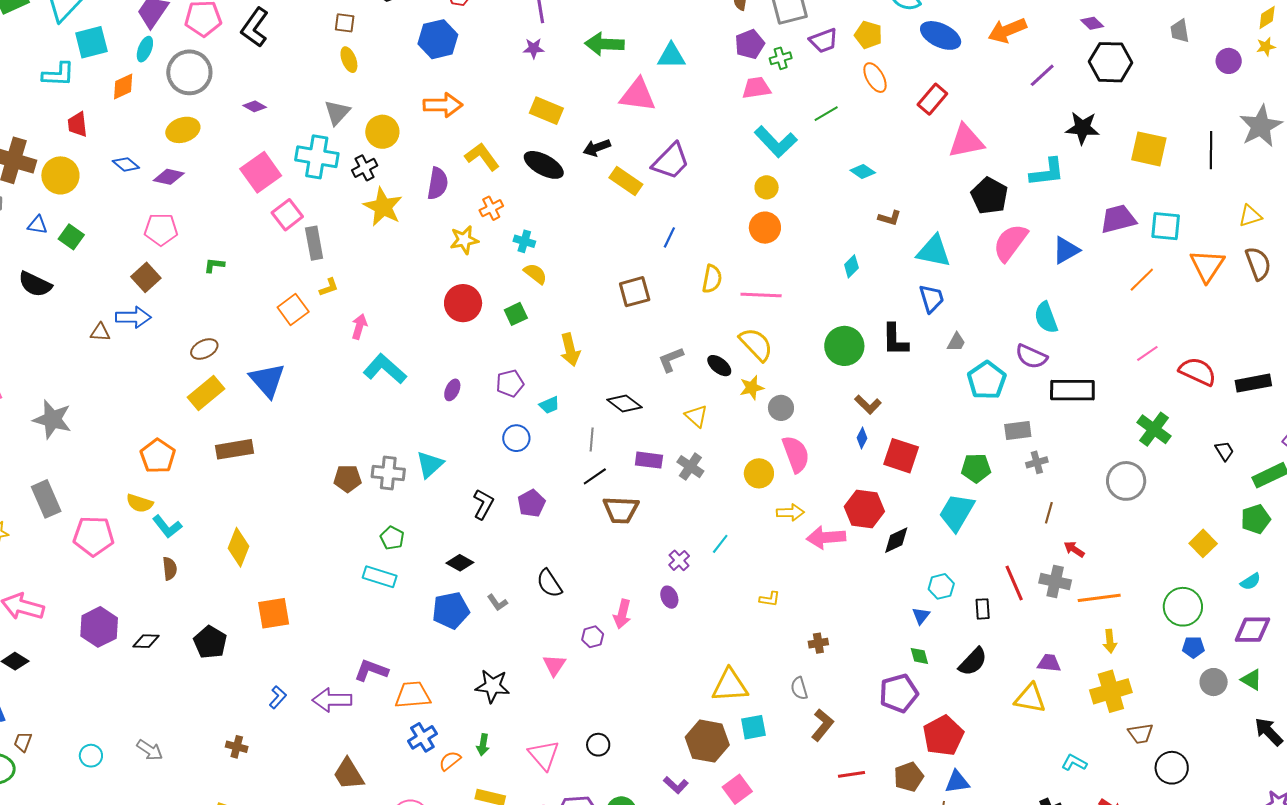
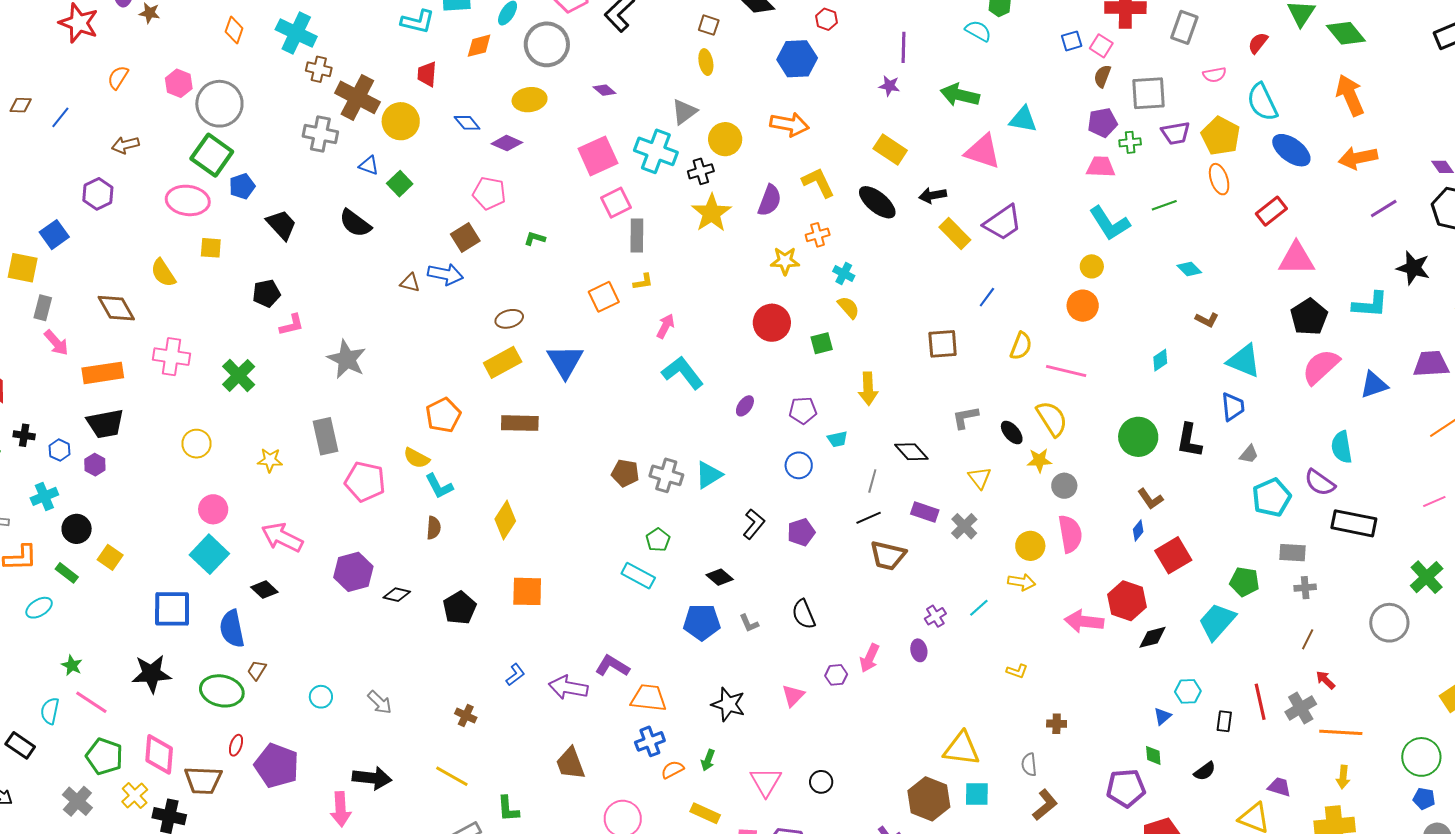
yellow pentagon: (868, 35) -> (1221, 136), size x1.4
red square: (901, 456) -> (1173, 555), turned 30
yellow arrow: (790, 513) -> (1022, 582), moved
gray cross: (1055, 581) -> (1301, 708), turned 36
black semicircle: (973, 662) -> (1205, 771), size x0.7

